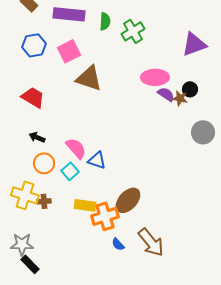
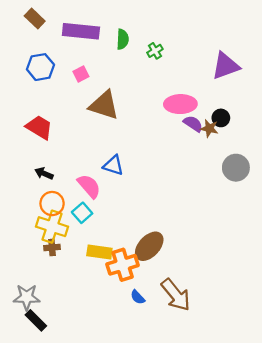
green cross: (133, 31) -> (155, 51), size x0.6
pink square: (69, 51) -> (81, 74), size x0.6
blue triangle: (97, 160) -> (113, 165), moved
yellow cross: (25, 195) -> (52, 227), moved

